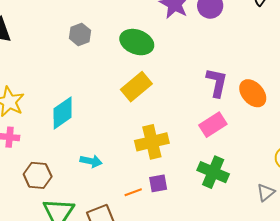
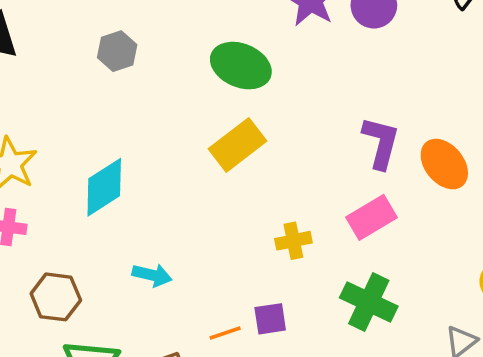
gray hexagon: (80, 34) -> (117, 51), moved
yellow cross: (152, 142) -> (293, 241), moved, size x0.6

